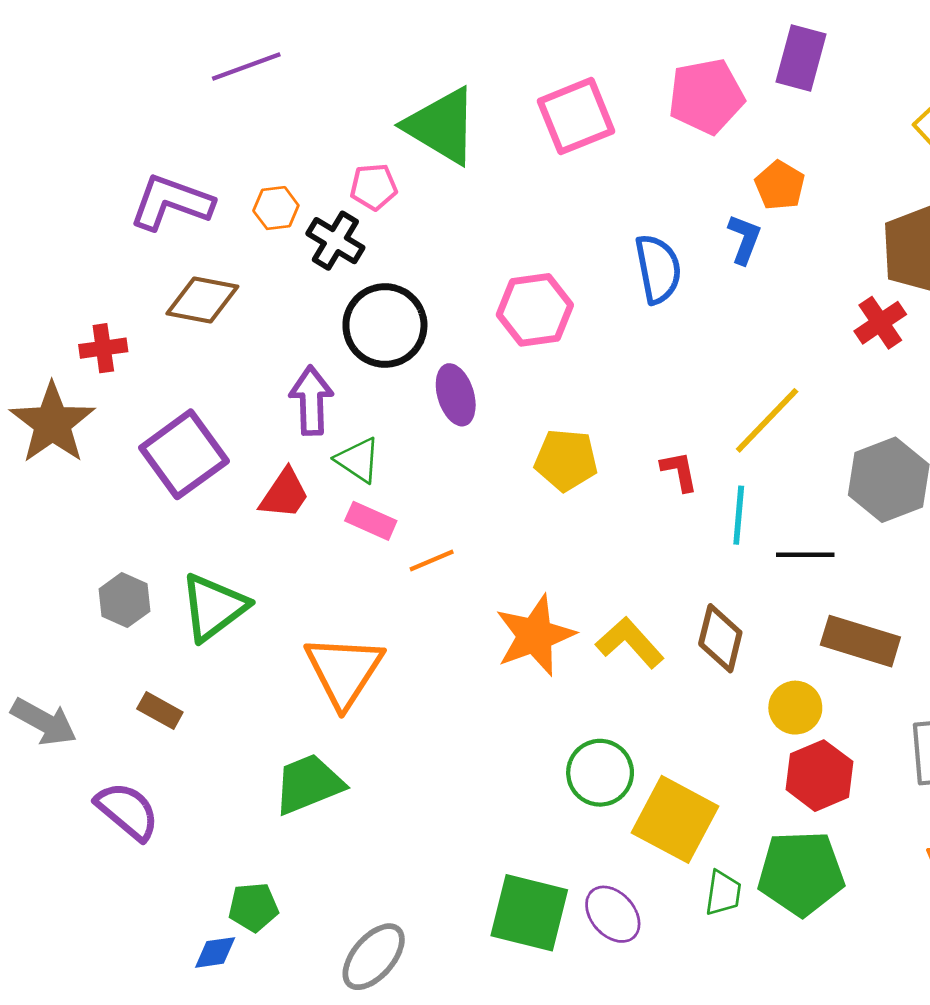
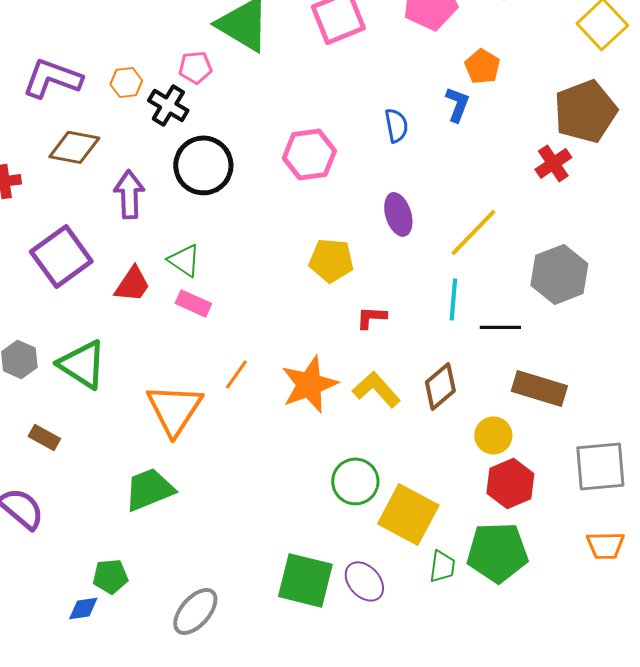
blue semicircle: (658, 269) -> (396, 125), size x0.7
purple ellipse: (456, 395) -> (398, 214), moved
purple arrow: (311, 401) -> (129, 194), moved
red L-shape: (679, 471) -> (371, 317), moved, turned -76
orange line: (432, 560) -> (236, 374), moved, turned -32
green triangle: (214, 607) -> (82, 364), turned -50
brown diamond: (720, 638) -> (440, 386), turned 36

